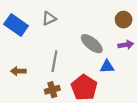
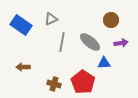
brown circle: (124, 20) -> (111, 20), moved
gray line: (54, 61) -> (62, 42), moved
brown cross: (52, 90) -> (54, 84), turned 32

